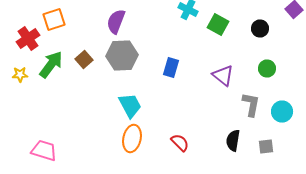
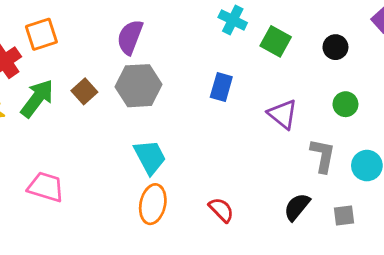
blue rectangle: (171, 68) -> (221, 87), moved
black semicircle: (233, 140) -> (297, 207), turned 30
pink trapezoid: (44, 150) -> (46, 187), moved

